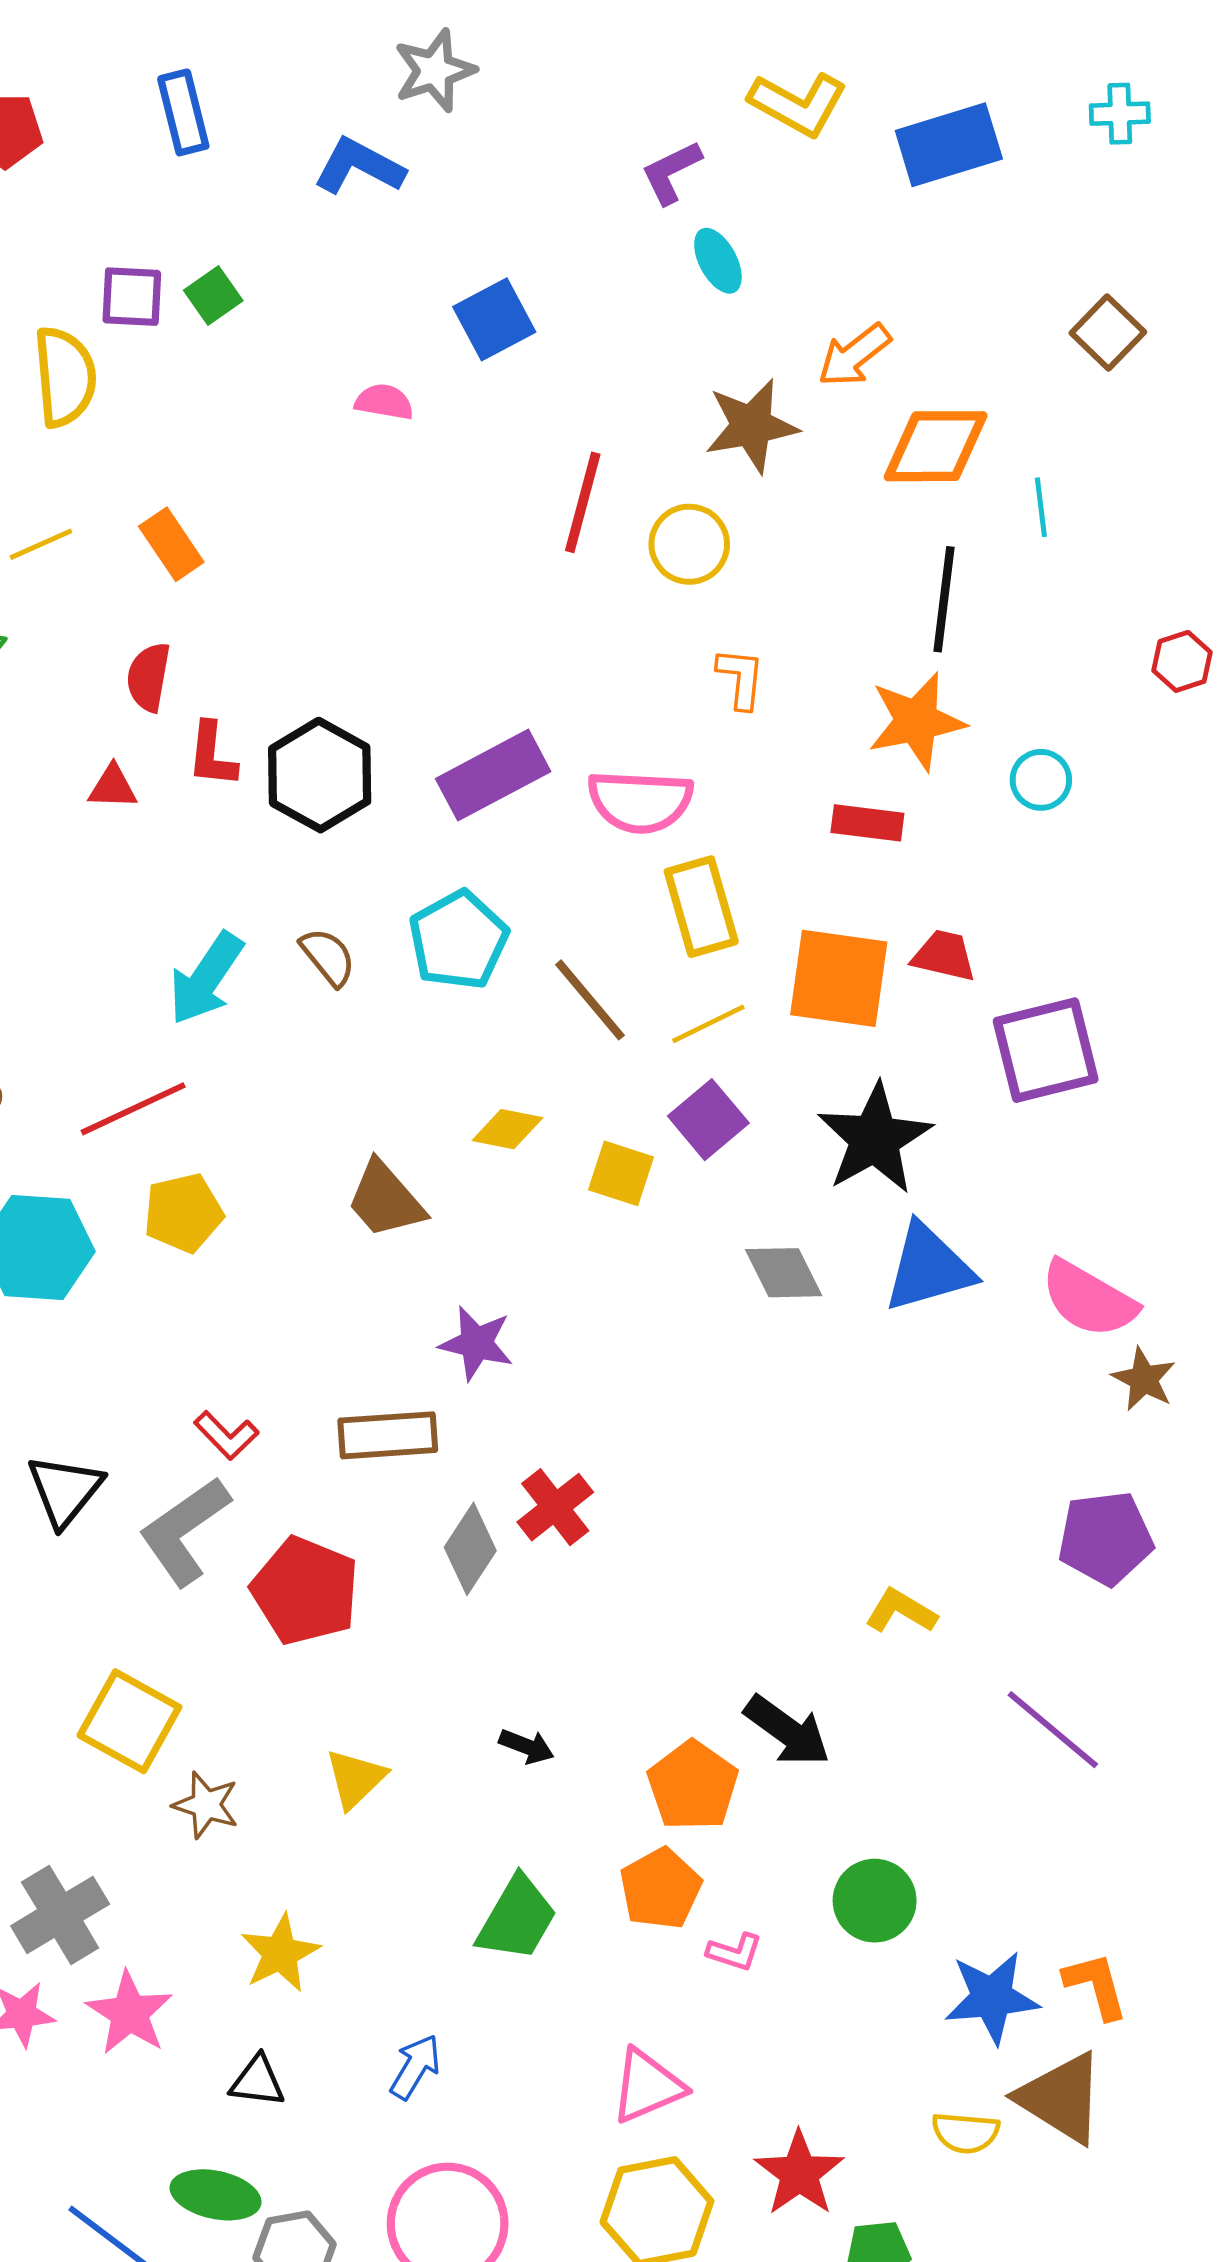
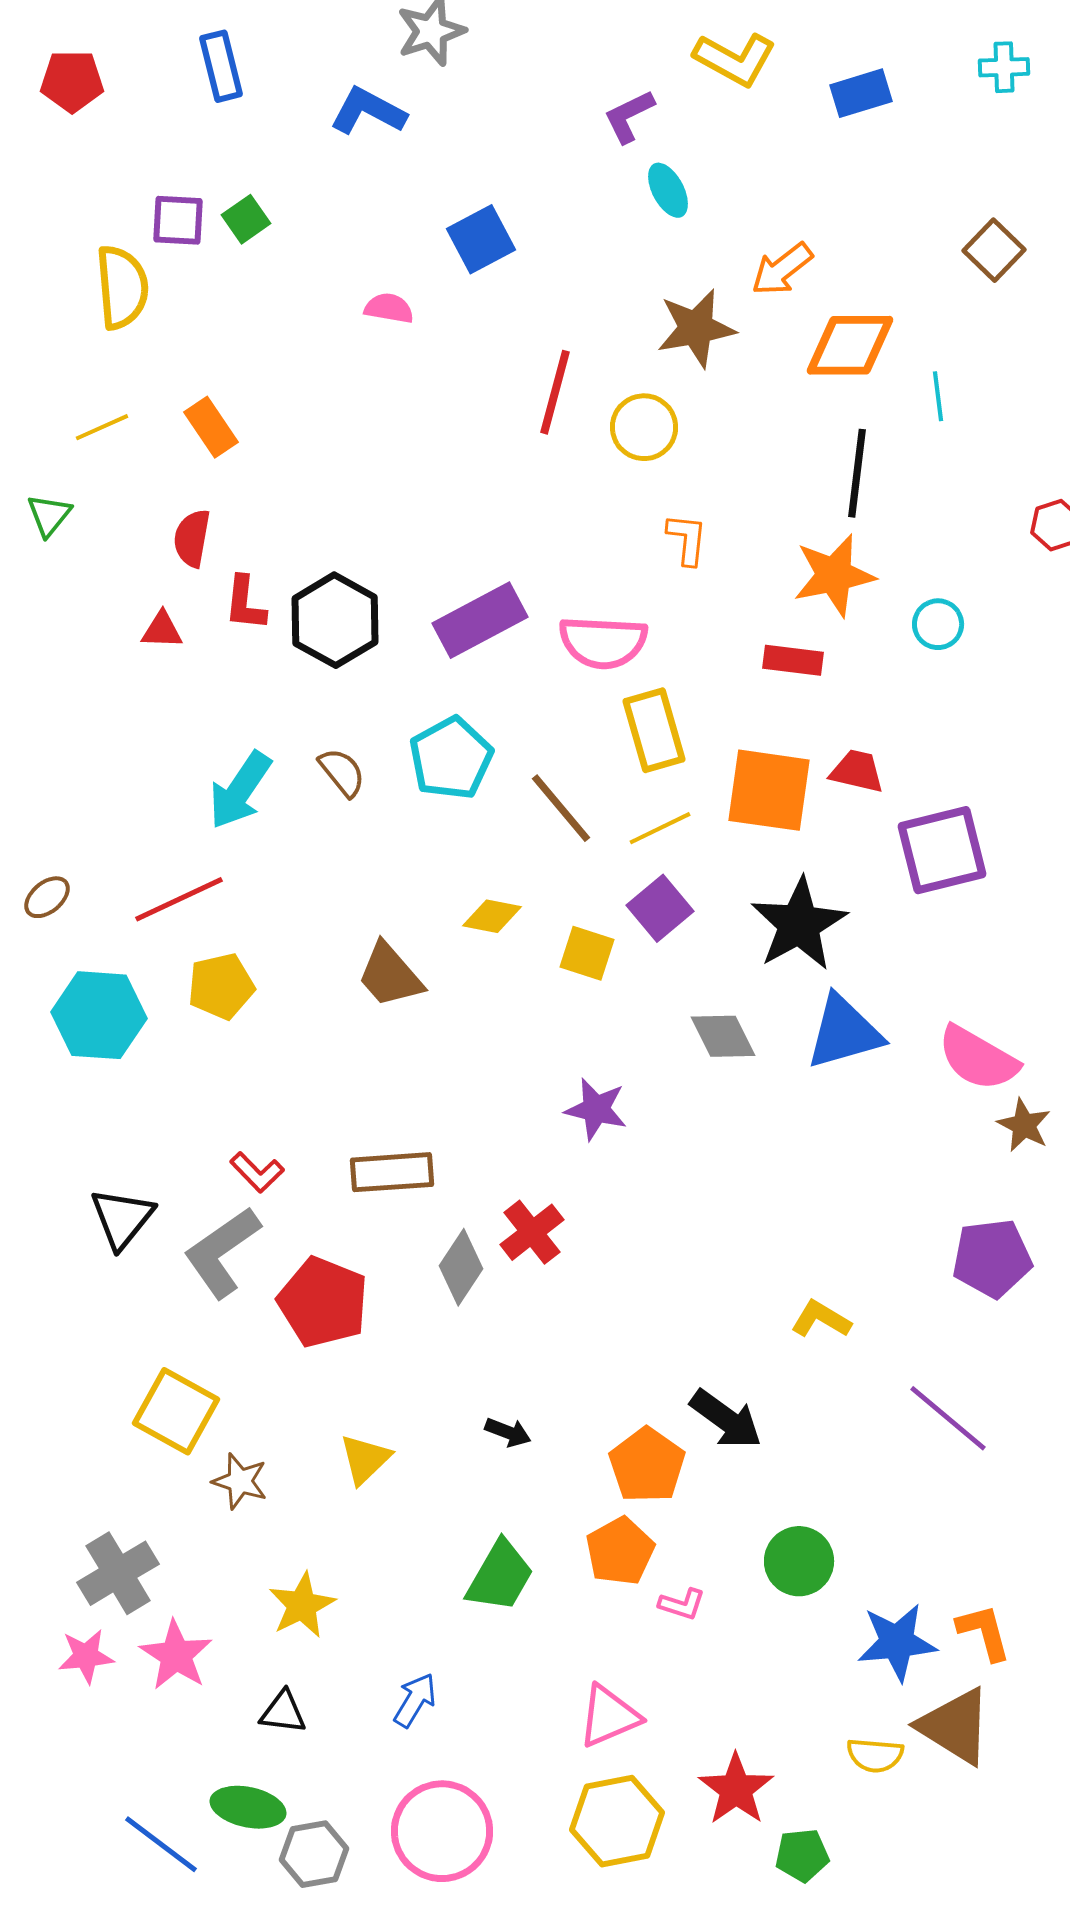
blue rectangle: (949, 145) -> (861, 93), size x0.7
purple star: (476, 1343) -> (596, 1109), moved

